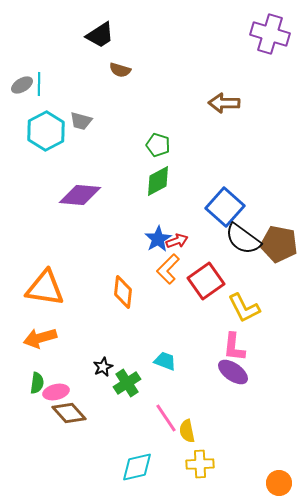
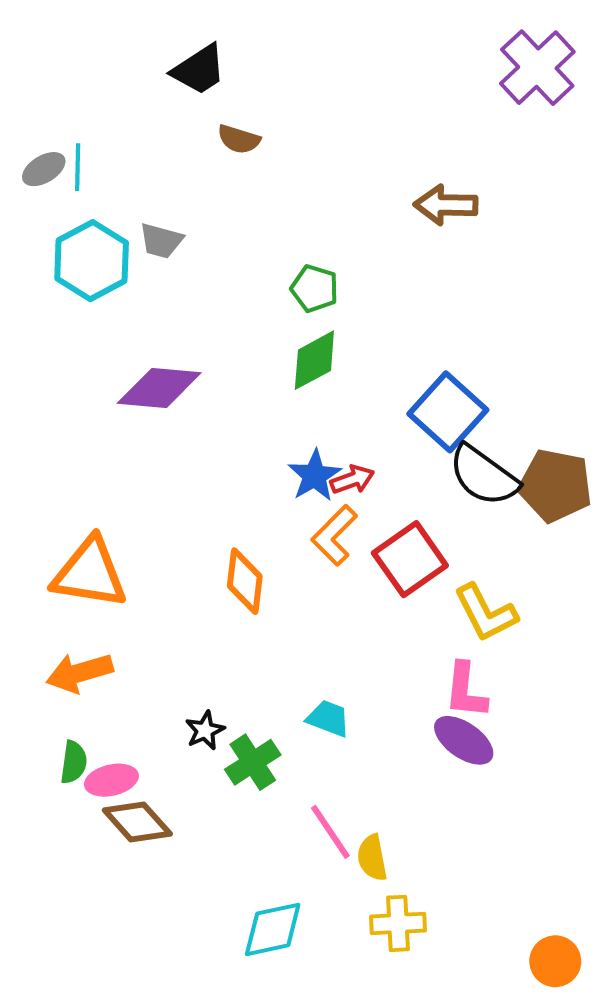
purple cross: (270, 34) -> (537, 68), turned 30

